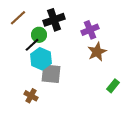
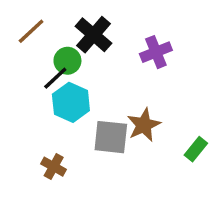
black cross: (54, 20) -> (93, 35), turned -30
brown star: (97, 52) -> (144, 125), moved
gray square: (51, 74) -> (111, 137), moved

